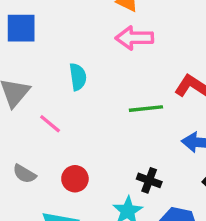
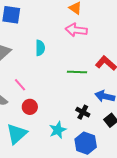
pink line: (50, 124) -> (20, 85), moved
black cross: (149, 180) -> (83, 112), moved

